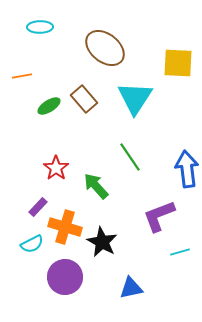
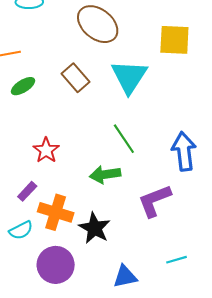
green ellipse: (49, 106) -> (23, 86), moved
green arrow: (96, 186) -> (105, 174), moved, turned -56
cyan line: (180, 252) -> (177, 260), moved

